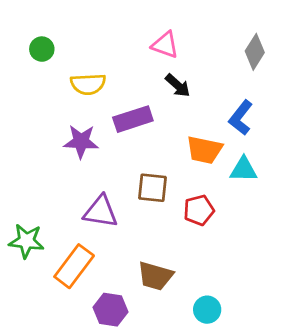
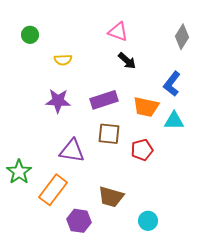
yellow semicircle: (88, 84) -> (63, 60), size x0.7
purple rectangle: (133, 119) -> (104, 100), moved
green star: (26, 241) -> (19, 172), turned 30

